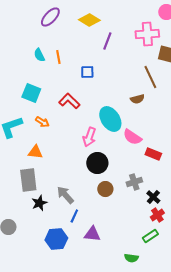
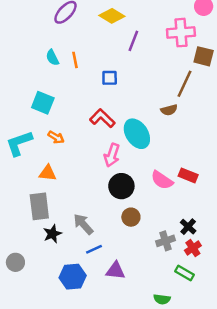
brown line: (150, 77) -> (185, 84), turned 50
red L-shape: (69, 101) -> (102, 118), moved
pink semicircle: (132, 137) -> (162, 180), moved
gray cross: (134, 182) -> (165, 241), moved
blue line: (74, 216) -> (94, 249), turned 40
green rectangle: (150, 236) -> (185, 273), turned 63

